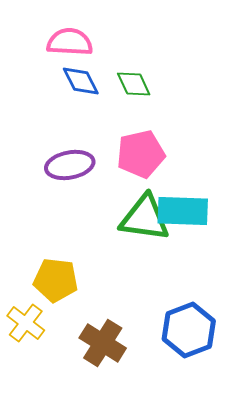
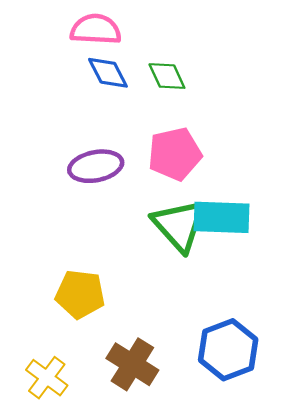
green triangle: (145, 218) -> (179, 225), turned 40
yellow cross: (26, 323) -> (47, 378), moved

